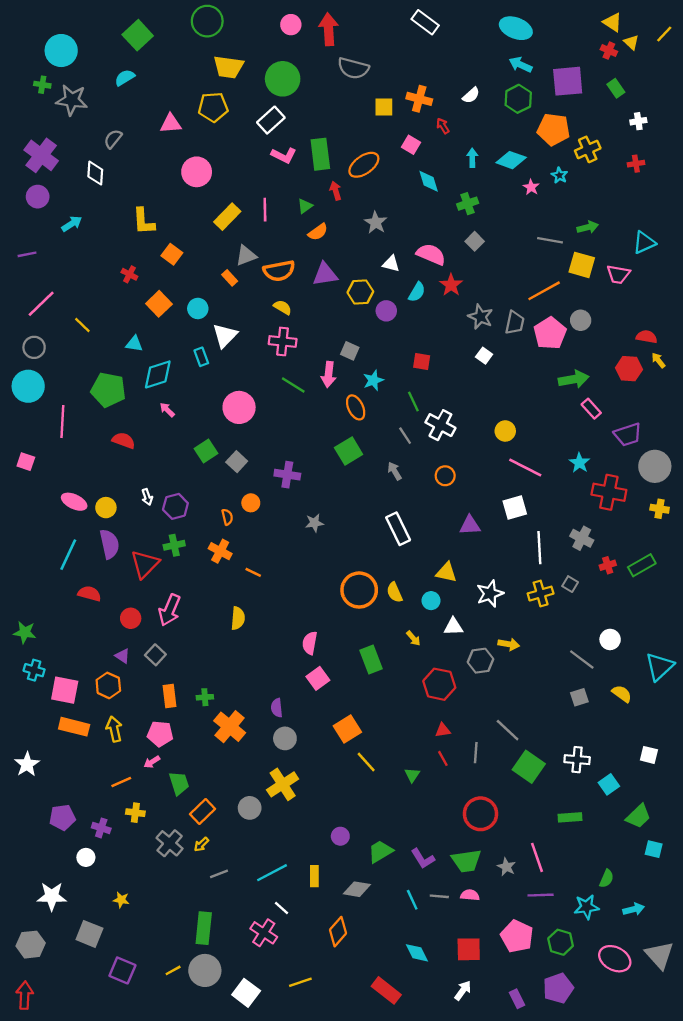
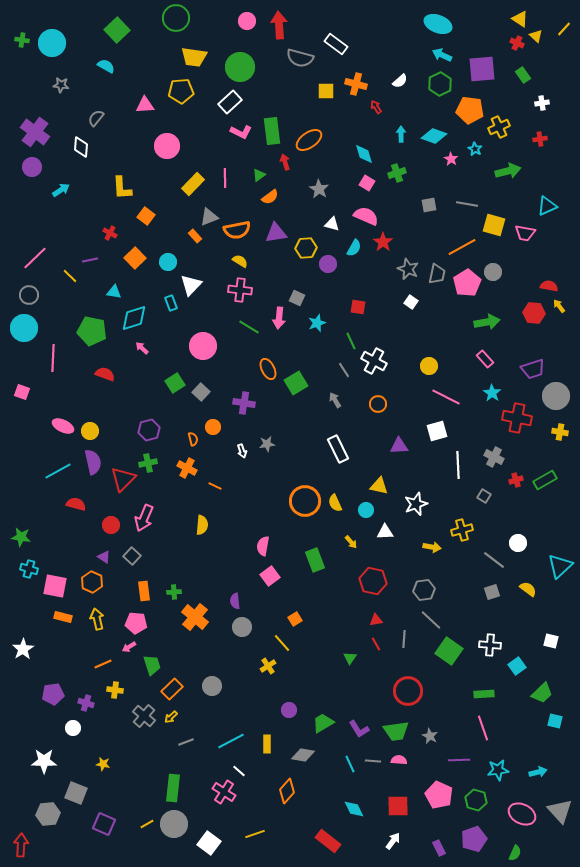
white rectangle: (425, 22) -> (336, 44), moved
cyan semicircle: (125, 78) -> (106, 66), turned 60
green cross: (42, 85) -> (22, 40), moved
gray star: (72, 100) -> (61, 85), size x0.6
pink square: (411, 145) -> (367, 183), moved
green arrow: (588, 227) -> (508, 171), moved, size x1.4
gray square: (475, 241) -> (429, 205), moved, turned 35
purple line: (27, 254) -> (90, 260), moved
orange ellipse: (356, 407) -> (268, 369), moved
pink rectangle: (591, 409) -> (485, 359), moved
white arrow: (147, 497) -> (242, 451), moved
cyan line: (68, 555) -> (58, 471), turned 36
yellow cross: (541, 594) -> (462, 530), moved
gray hexagon: (480, 661) -> (424, 590), moved
orange rectangle: (74, 727) -> (63, 617), size x0.7
orange square: (347, 729) -> (295, 619), size x0.6
yellow line: (366, 762) -> (282, 643), moved
yellow cross: (283, 784) -> (268, 666), moved, size x0.6
pink line: (537, 857) -> (483, 728), moved
green semicircle: (607, 879) -> (515, 853), moved
gray hexagon: (31, 945) -> (48, 814), moved

